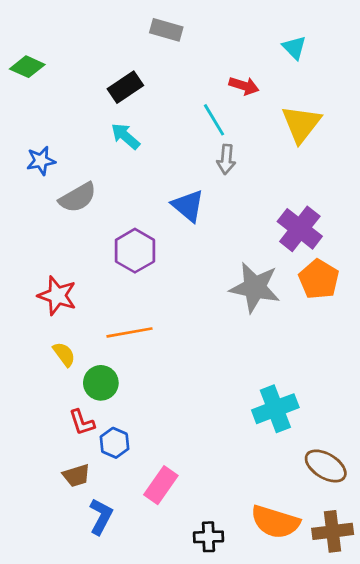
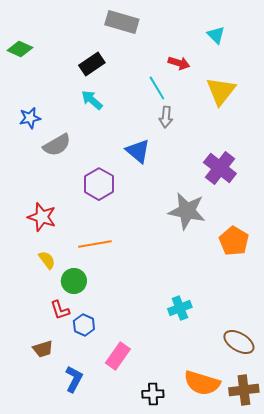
gray rectangle: (166, 30) -> (122, 22), size x1.4
orange pentagon: (319, 279) -> (234, 241), moved
cyan cross: (275, 409) -> (180, 308), moved, size x0.7
brown trapezoid: (76, 476) -> (43, 349), moved

